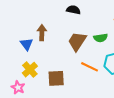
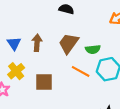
brown arrow: (42, 33) -> (37, 43), moved
green semicircle: (101, 38) -> (93, 49), moved

